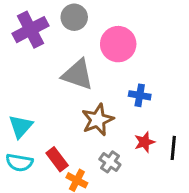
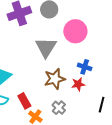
gray triangle: (78, 75) -> (46, 47), turned 35
red star: (145, 142) -> (78, 84), moved

